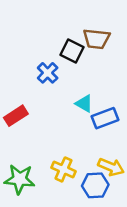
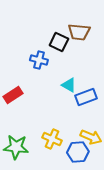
blue cross: (48, 73) -> (39, 60), turned -30

